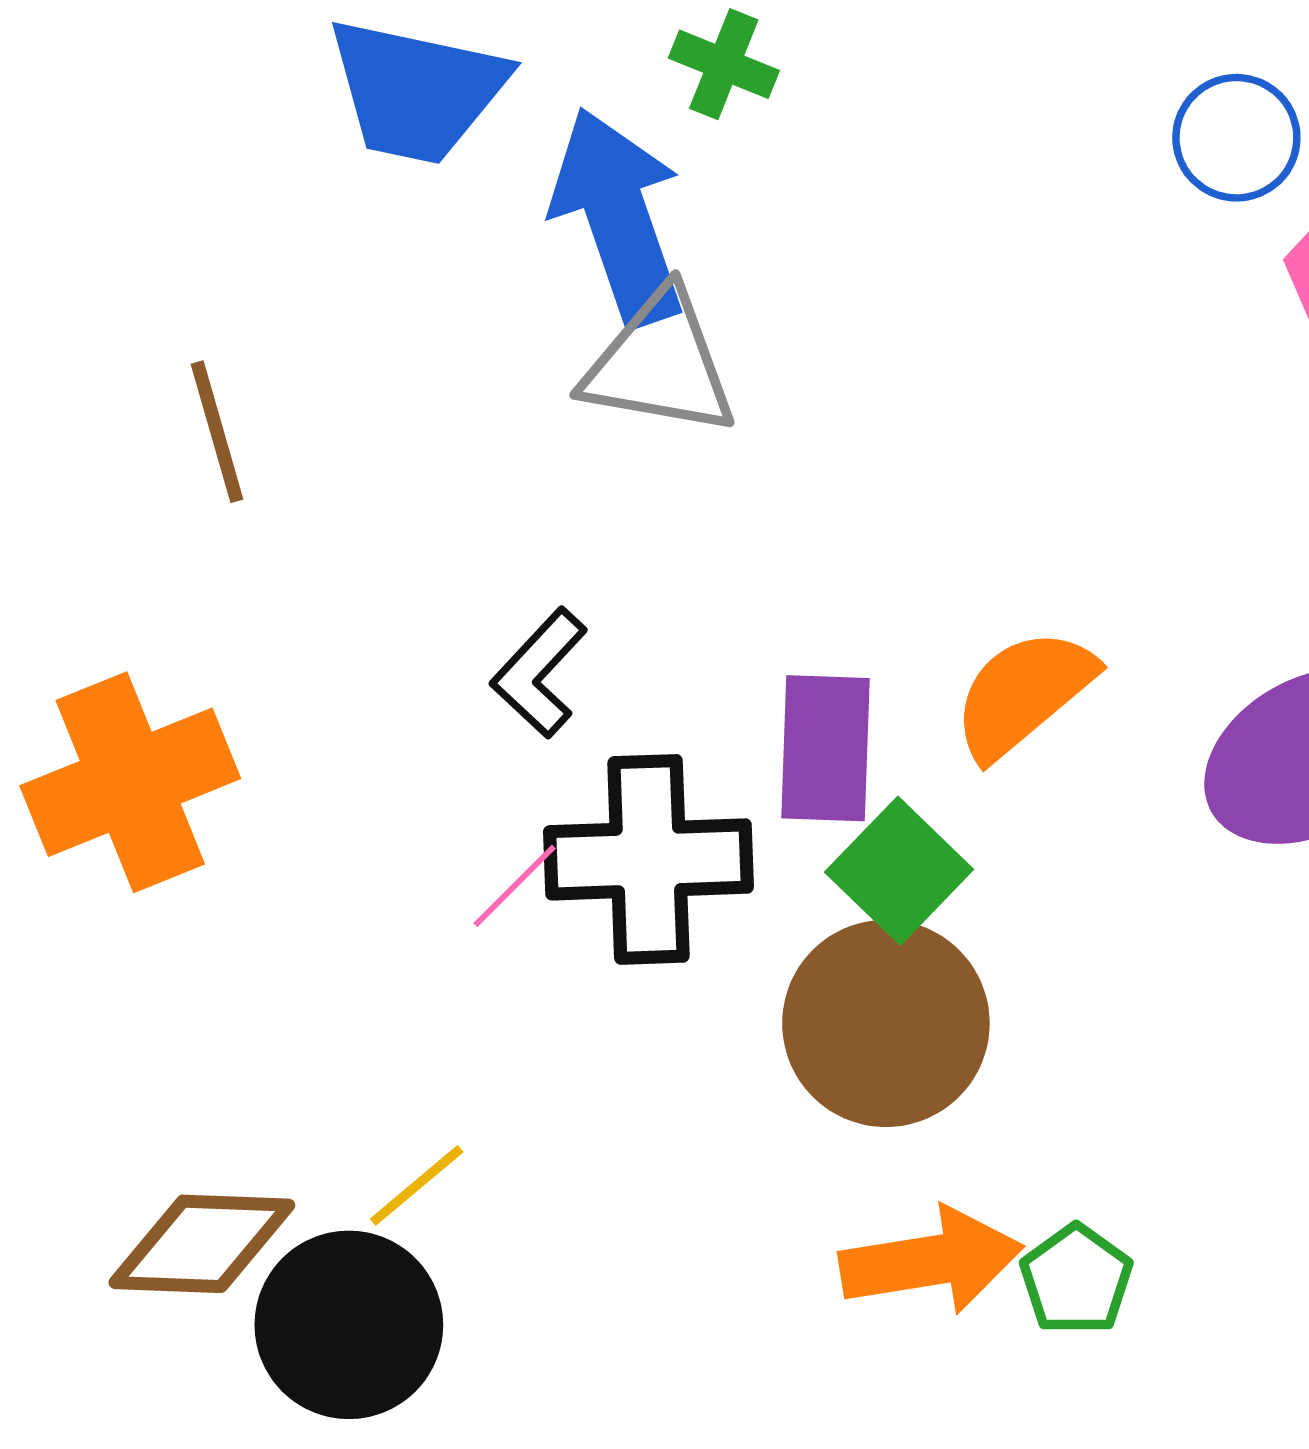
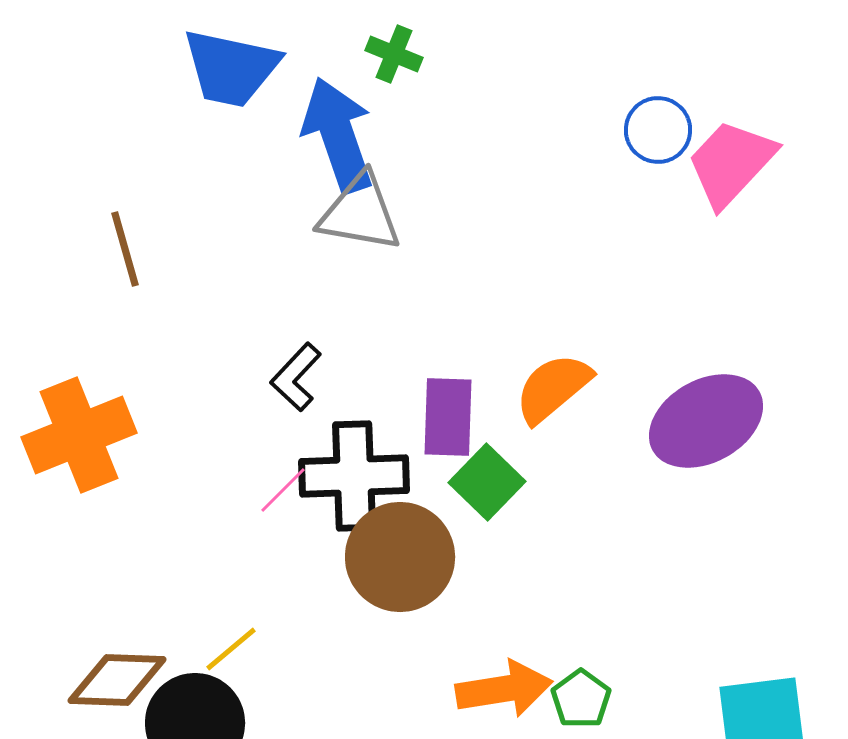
blue circle: (1236, 138) -> (658, 130), moved
brown circle: (886, 1023) -> (400, 557), moved

